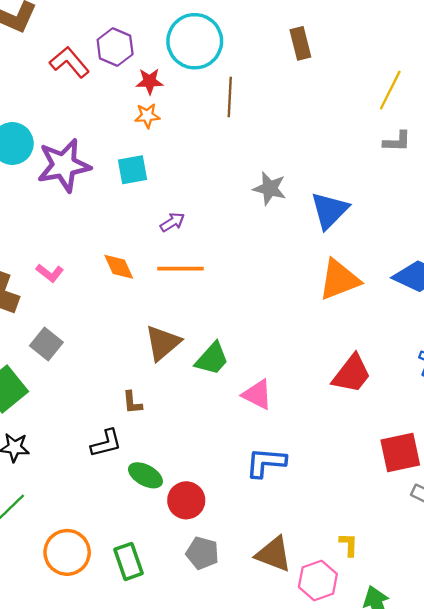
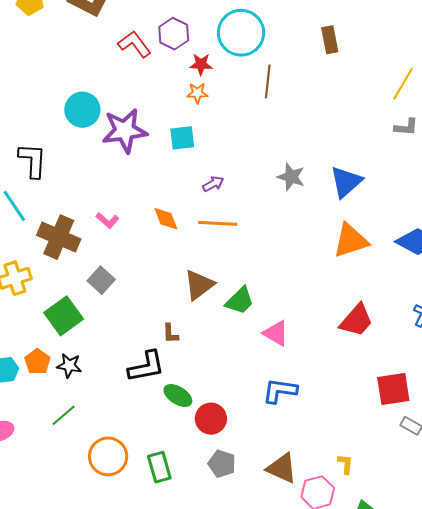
gray star: (270, 188) -> (291, 177), moved
black L-shape: (106, 443) -> (146, 367), size x1.4

